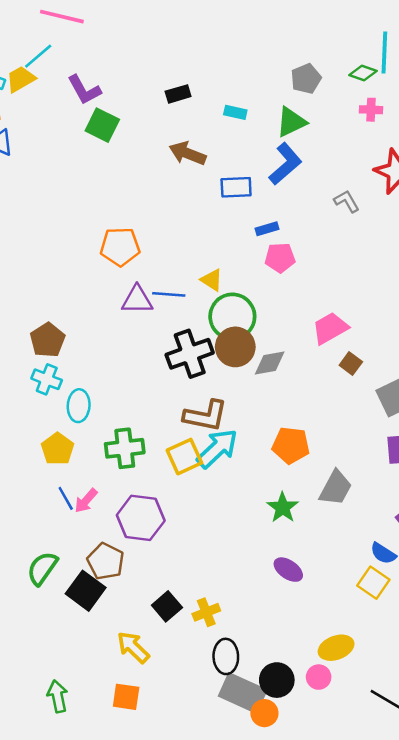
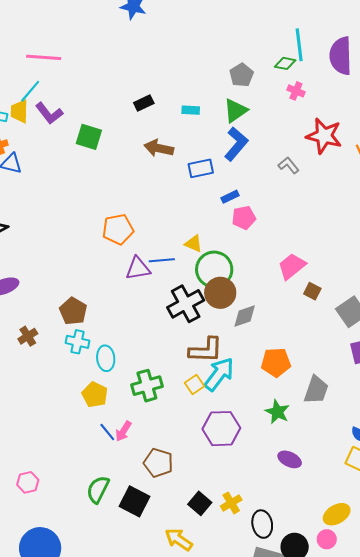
yellow trapezoid: (21, 79) -> (19, 111), turned -50
purple L-shape: (84, 90) -> (49, 113), moved
pink cross: (371, 110) -> (296, 91), turned 30
gray diamond: (270, 363) -> (245, 316), moved
yellow square: (184, 457) -> (194, 385), size x0.7
purple hexagon: (141, 518) -> (221, 429), moved
brown pentagon: (106, 561) -> (158, 463), moved
black ellipse: (226, 656) -> (262, 524), moved

